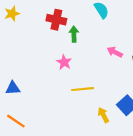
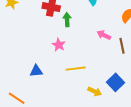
blue triangle: (13, 88) -> (36, 71), moved
yellow arrow: (103, 115) -> (95, 91), turned 144

